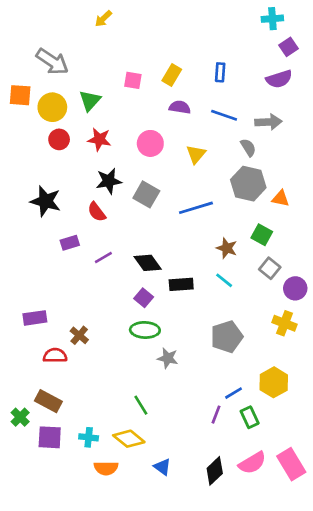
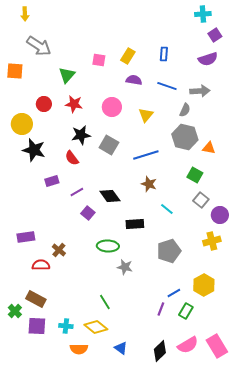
yellow arrow: (103, 19) -> (25, 14), moved, turned -48
yellow circle: (52, 107) -> (22, 124), moved
gray semicircle: (248, 147) -> (185, 110), turned 56
brown star: (227, 248) -> (149, 184), moved
black rectangle: (181, 284) -> (135, 224), moved
purple square: (144, 298) -> (88, 213), moved
yellow cross: (284, 323) -> (212, 241), turned -36
green rectangle: (250, 417) -> (186, 311), turned 56

